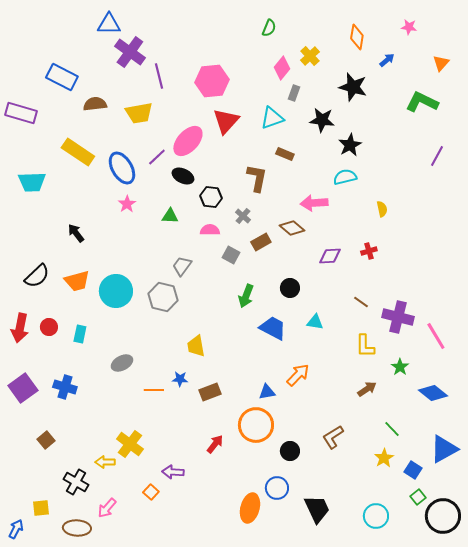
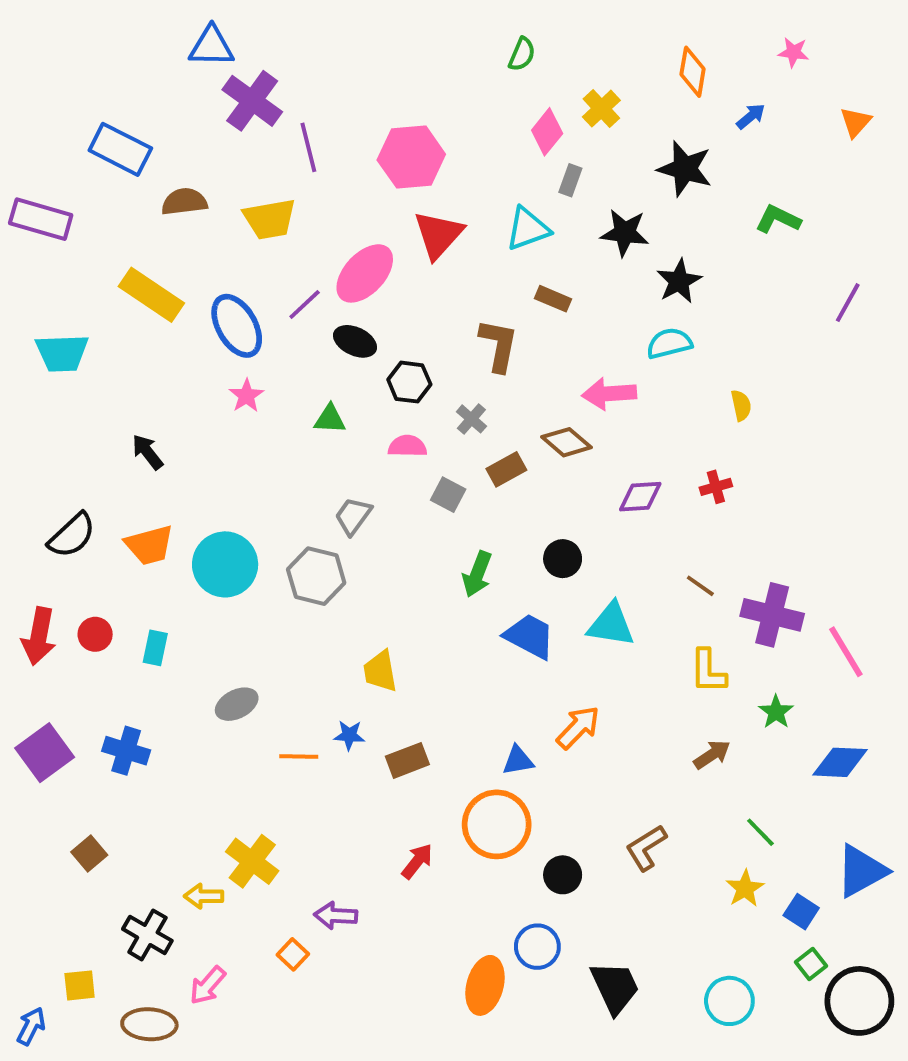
green L-shape: (422, 102) -> (778, 219), moved, size x0.7
cyan triangle: (315, 322) -> (611, 625), size x1.5
blue diamond: (433, 393) -> (840, 762), turned -36

